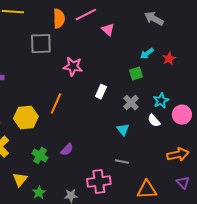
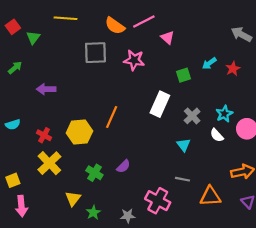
orange semicircle: (59, 19) -> (115, 26), turned 126
gray arrow: (154, 19) -> (241, 34), moved
pink star: (73, 67) -> (134, 60), moved
green square: (136, 74) -> (184, 75), moved
white rectangle: (101, 92) -> (160, 104), size x1.6
pink cross: (99, 182) -> (158, 201), turned 35
orange triangle: (147, 190) -> (210, 196), moved

